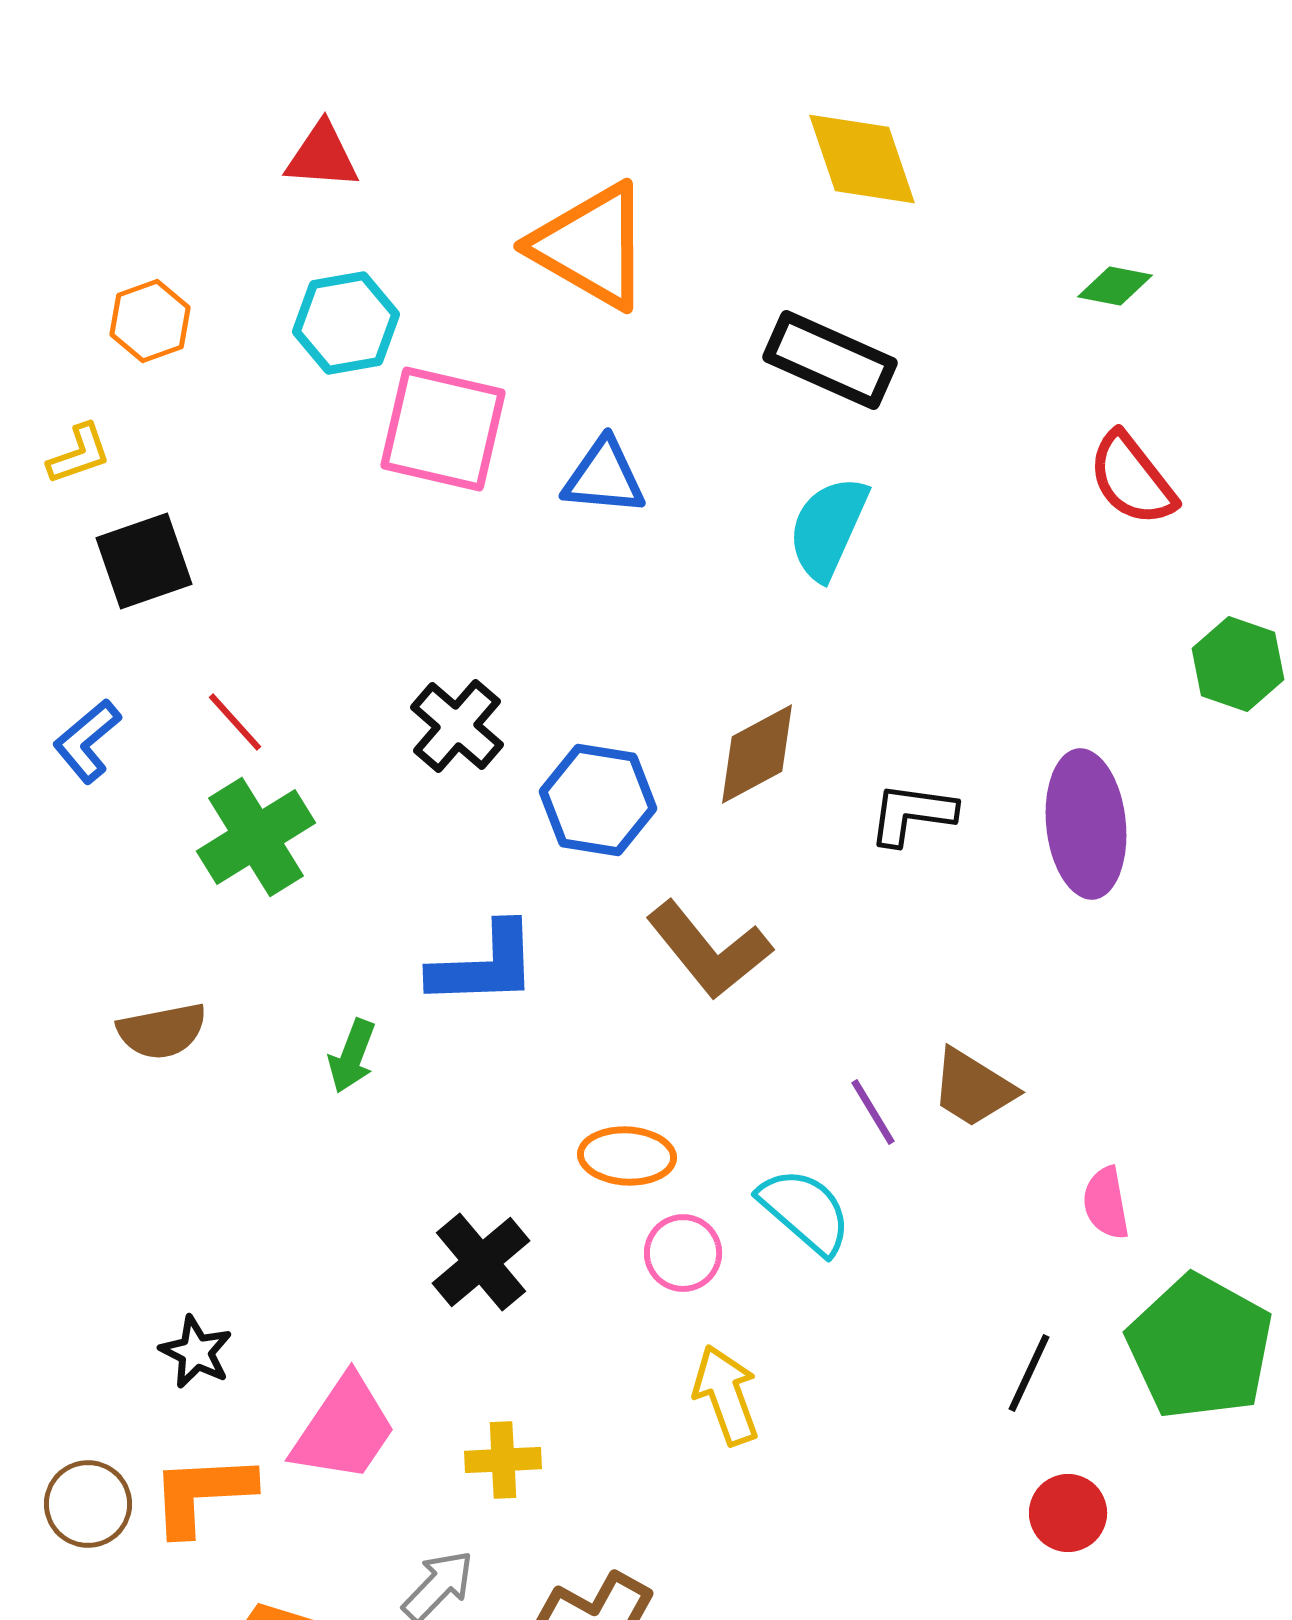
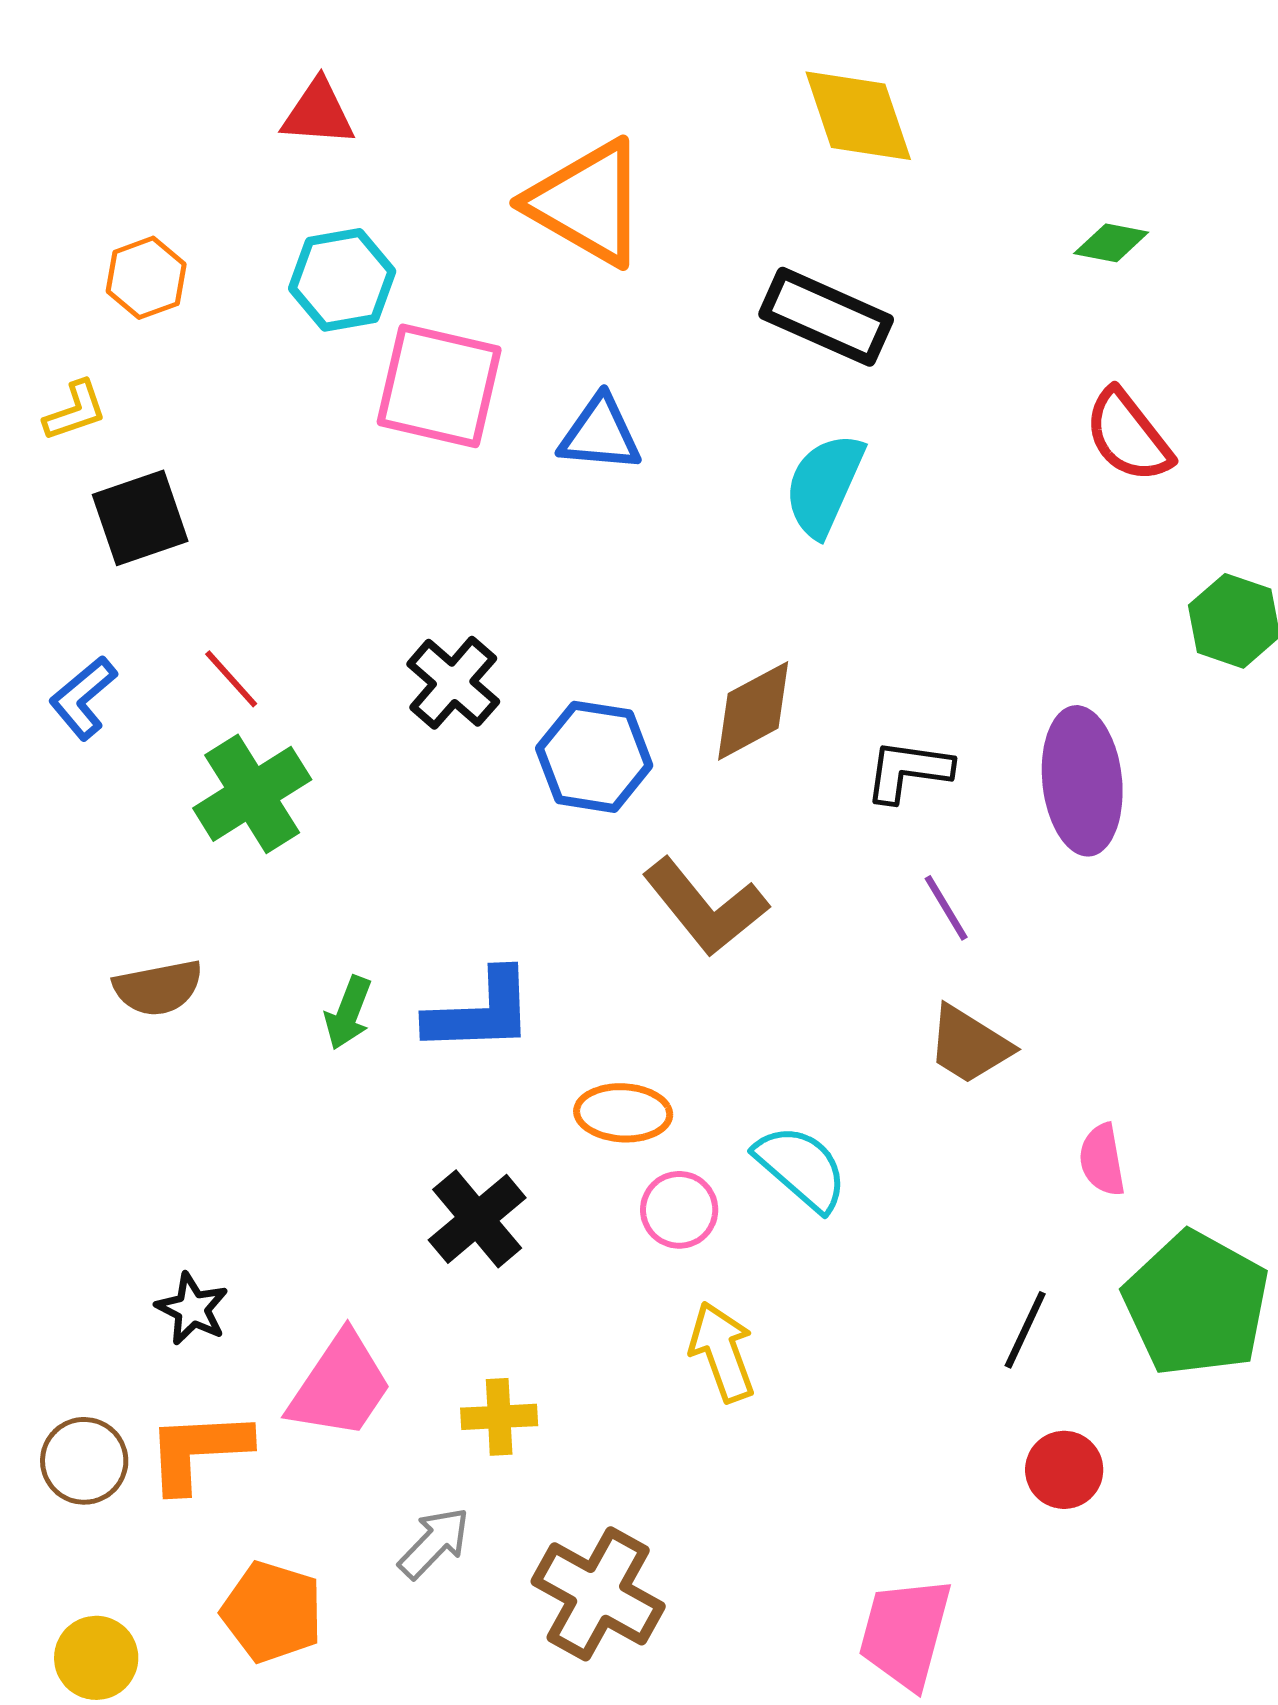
blue L-shape: (484, 965) -> (480, 1012), moved
purple line: (873, 1112) -> (946, 908), moved

